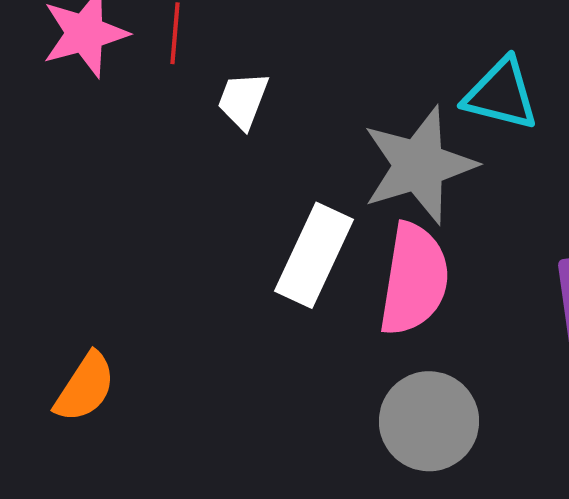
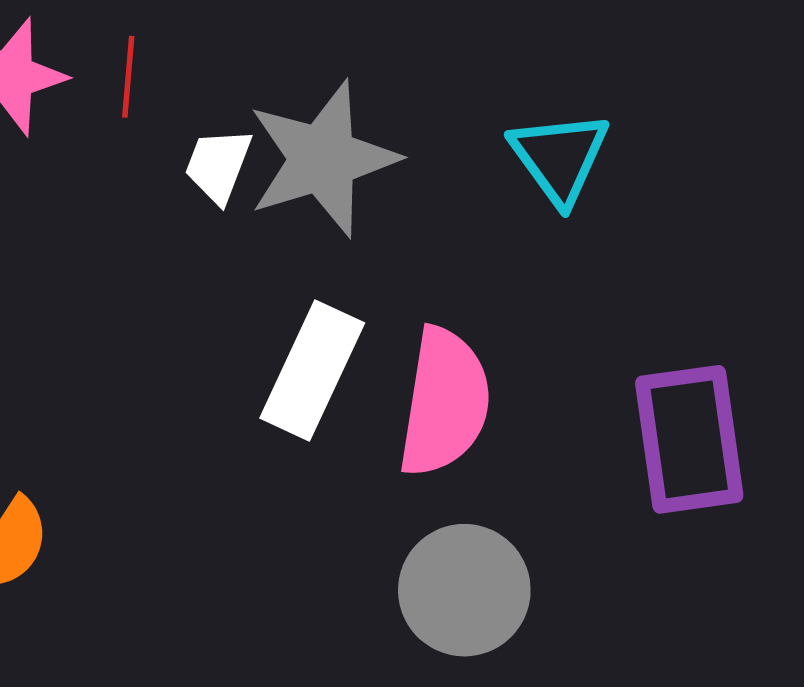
cyan triangle: (501, 94) -> (560, 157), turned 40
gray star: (419, 165) -> (323, 159), moved

